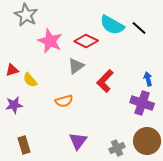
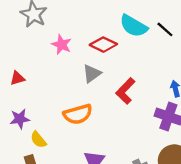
pink star: (50, 41) -> (62, 45), size x0.7
yellow semicircle: (30, 80) -> (38, 140), moved
orange semicircle: (64, 101) -> (78, 114), size x1.4

